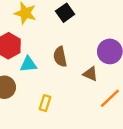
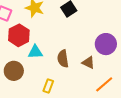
brown semicircle: (60, 57) -> (63, 59), moved

